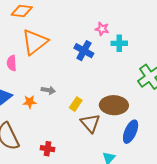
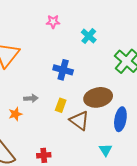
pink star: (102, 29) -> (53, 22), moved
cyan cross: (119, 43) -> (89, 36), turned -35
blue cross: (84, 51) -> (63, 70), moved

